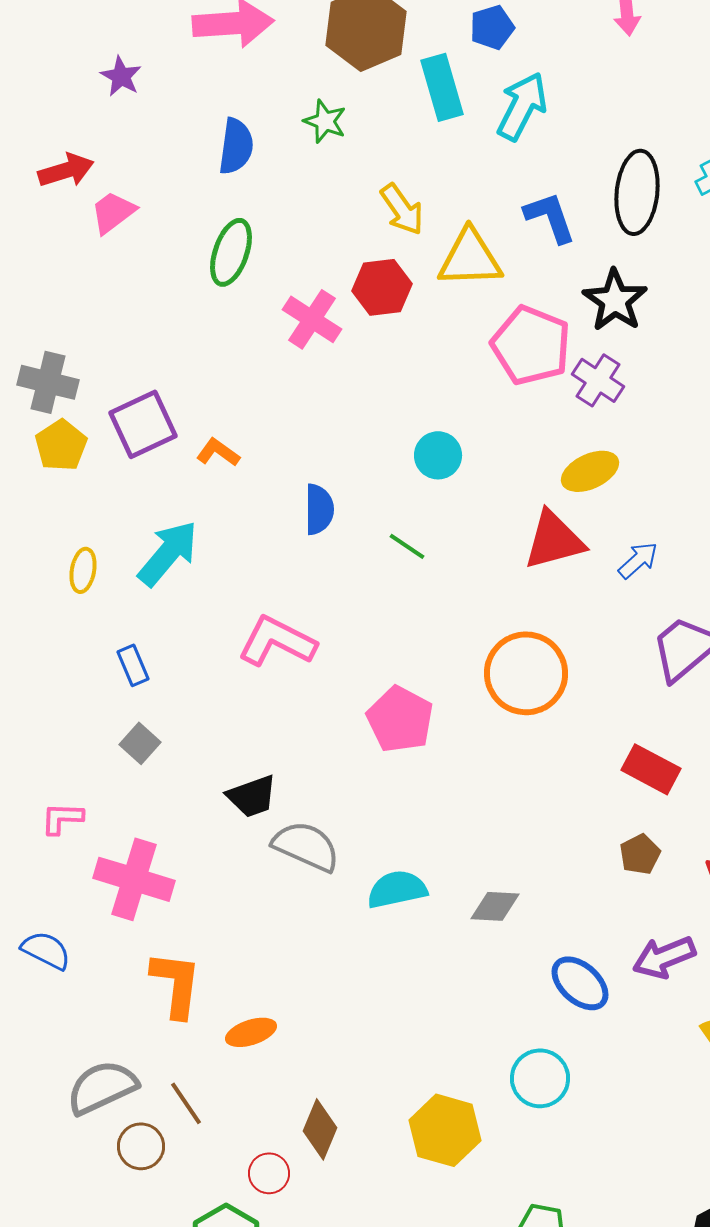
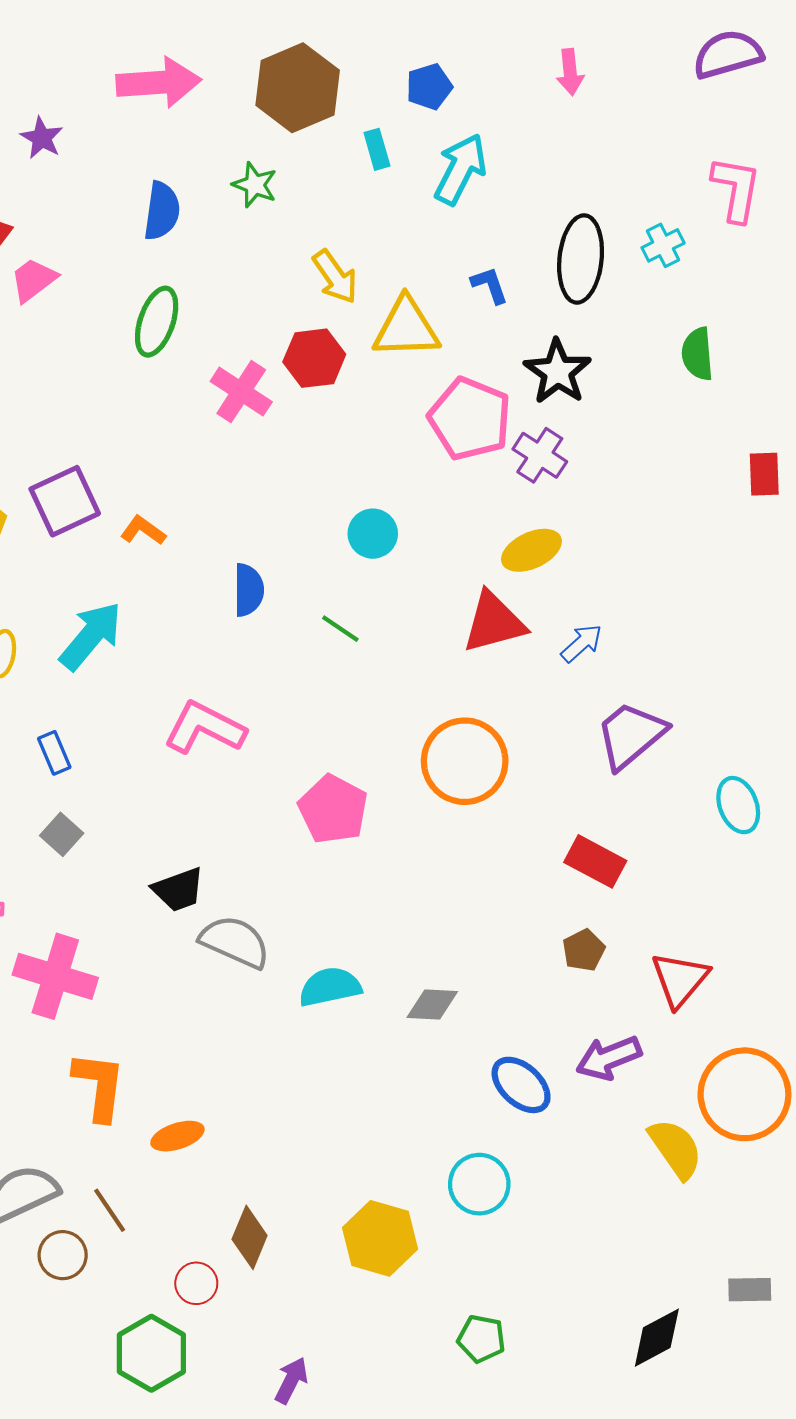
cyan rectangle: (442, 87) -> (377, 149), size x0.6
blue L-shape: (550, 217) -> (490, 285), size x0.7

